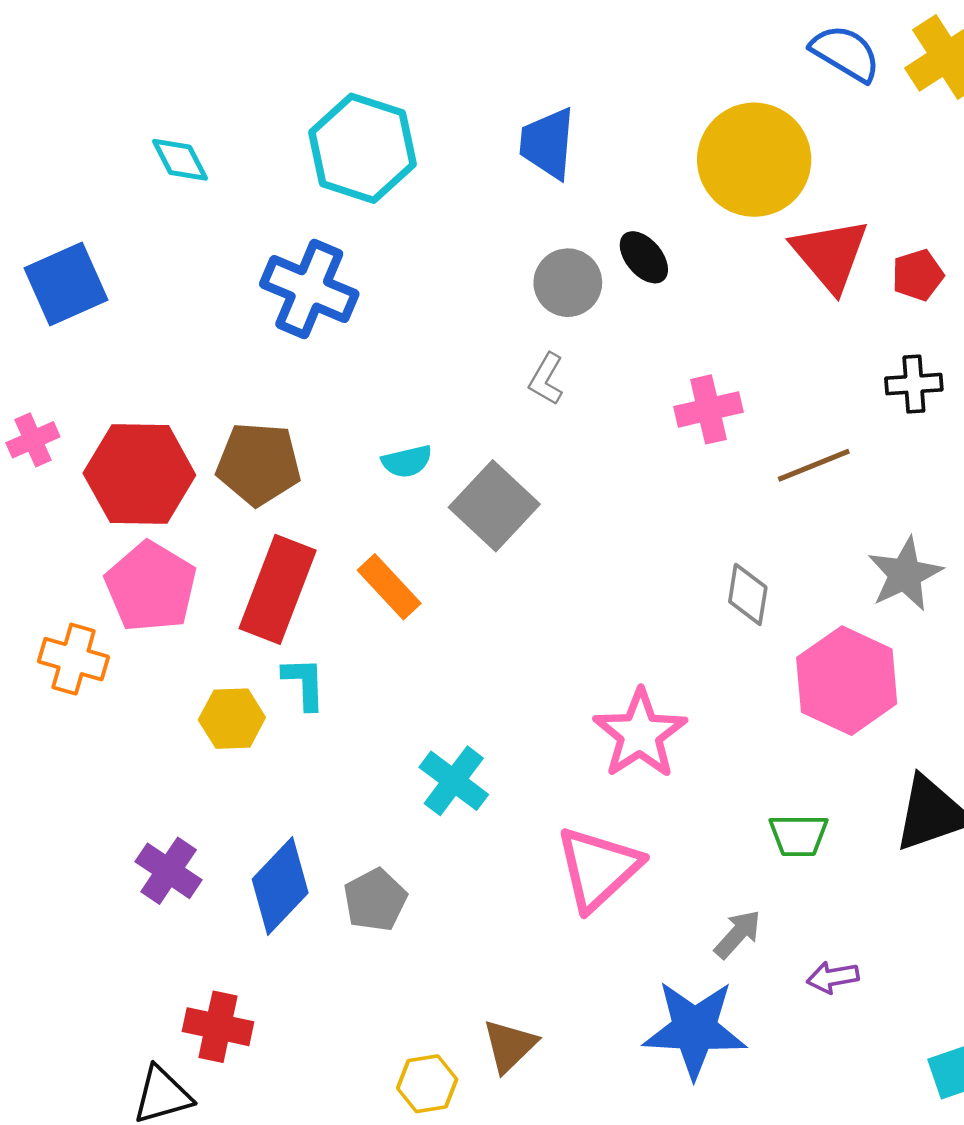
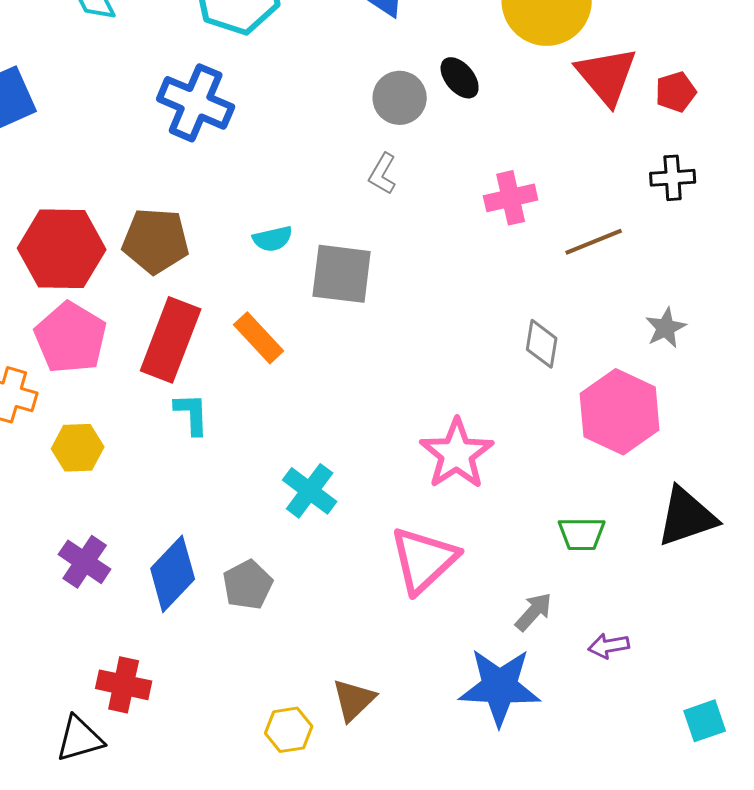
gray square: (494, 506) -> (342, 274), turned -36
gray star: (905, 574) -> (666, 328), size x0.7
yellow hexagon: (232, 719) -> (78, 448), moved

